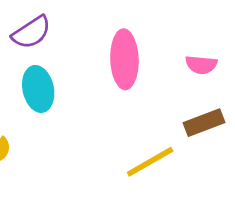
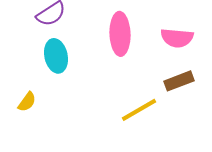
pink semicircle: (201, 65) -> (177, 38), size x1.4

